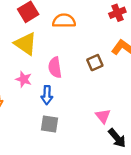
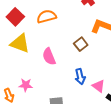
pink star: (24, 79) -> (26, 85), moved
blue arrow: (47, 95) -> (80, 77), moved

